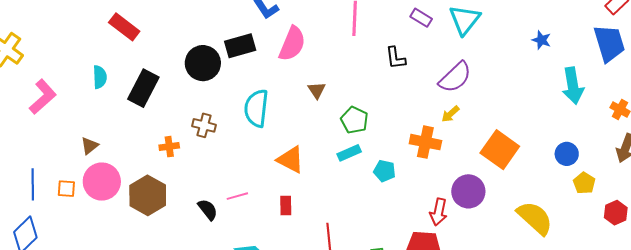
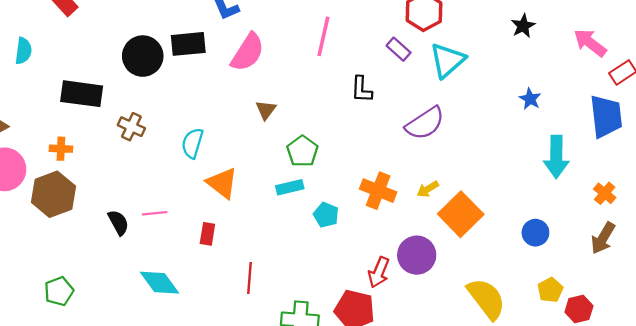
black rectangle: (143, 88) -> (82, 94), moved, turned 60
cyan semicircle: (256, 108) -> (192, 143), moved, size x0.7
yellow arrow: (450, 114) -> (428, 189), moved
orange cross: (169, 147) -> (61, 149), moved
yellow pentagon: (584, 183) -> (550, 290), moved

